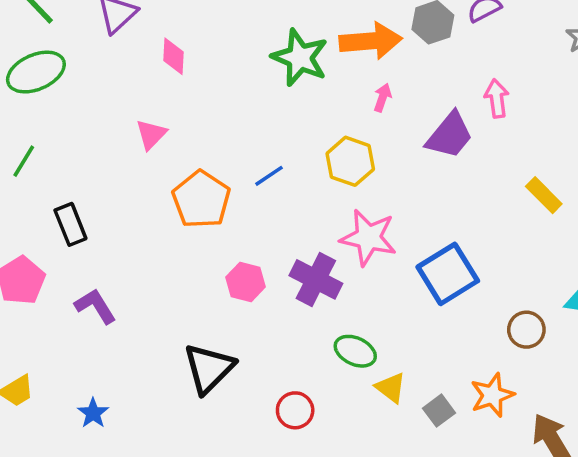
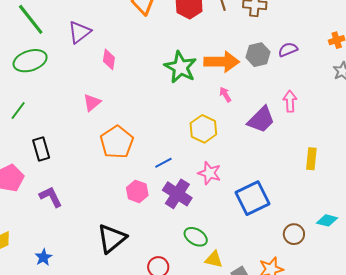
pink arrow: (383, 98) -> (225, 94), turned -56
blue line: (269, 176) -> (163, 163), moved
yellow rectangle: (544, 195) -> (311, 159), turned 45
pink star: (368, 238) -> (209, 173), size x0.7
yellow triangle: (391, 388) -> (214, 259), turned -30

